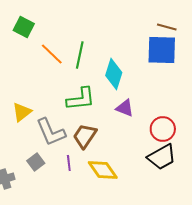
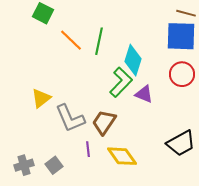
green L-shape: (81, 99) -> (121, 82), moved, turned -40
red circle: (163, 129) -> (182, 74), moved
gray square: (36, 162) -> (54, 165), moved

